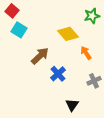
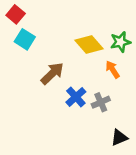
green star: (92, 16) -> (120, 42), moved
gray cross: (94, 81) -> (101, 102), moved
black triangle: (72, 105) -> (119, 138), moved, turned 32

